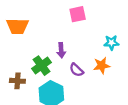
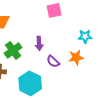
green cross: (42, 66) -> (13, 50), moved

